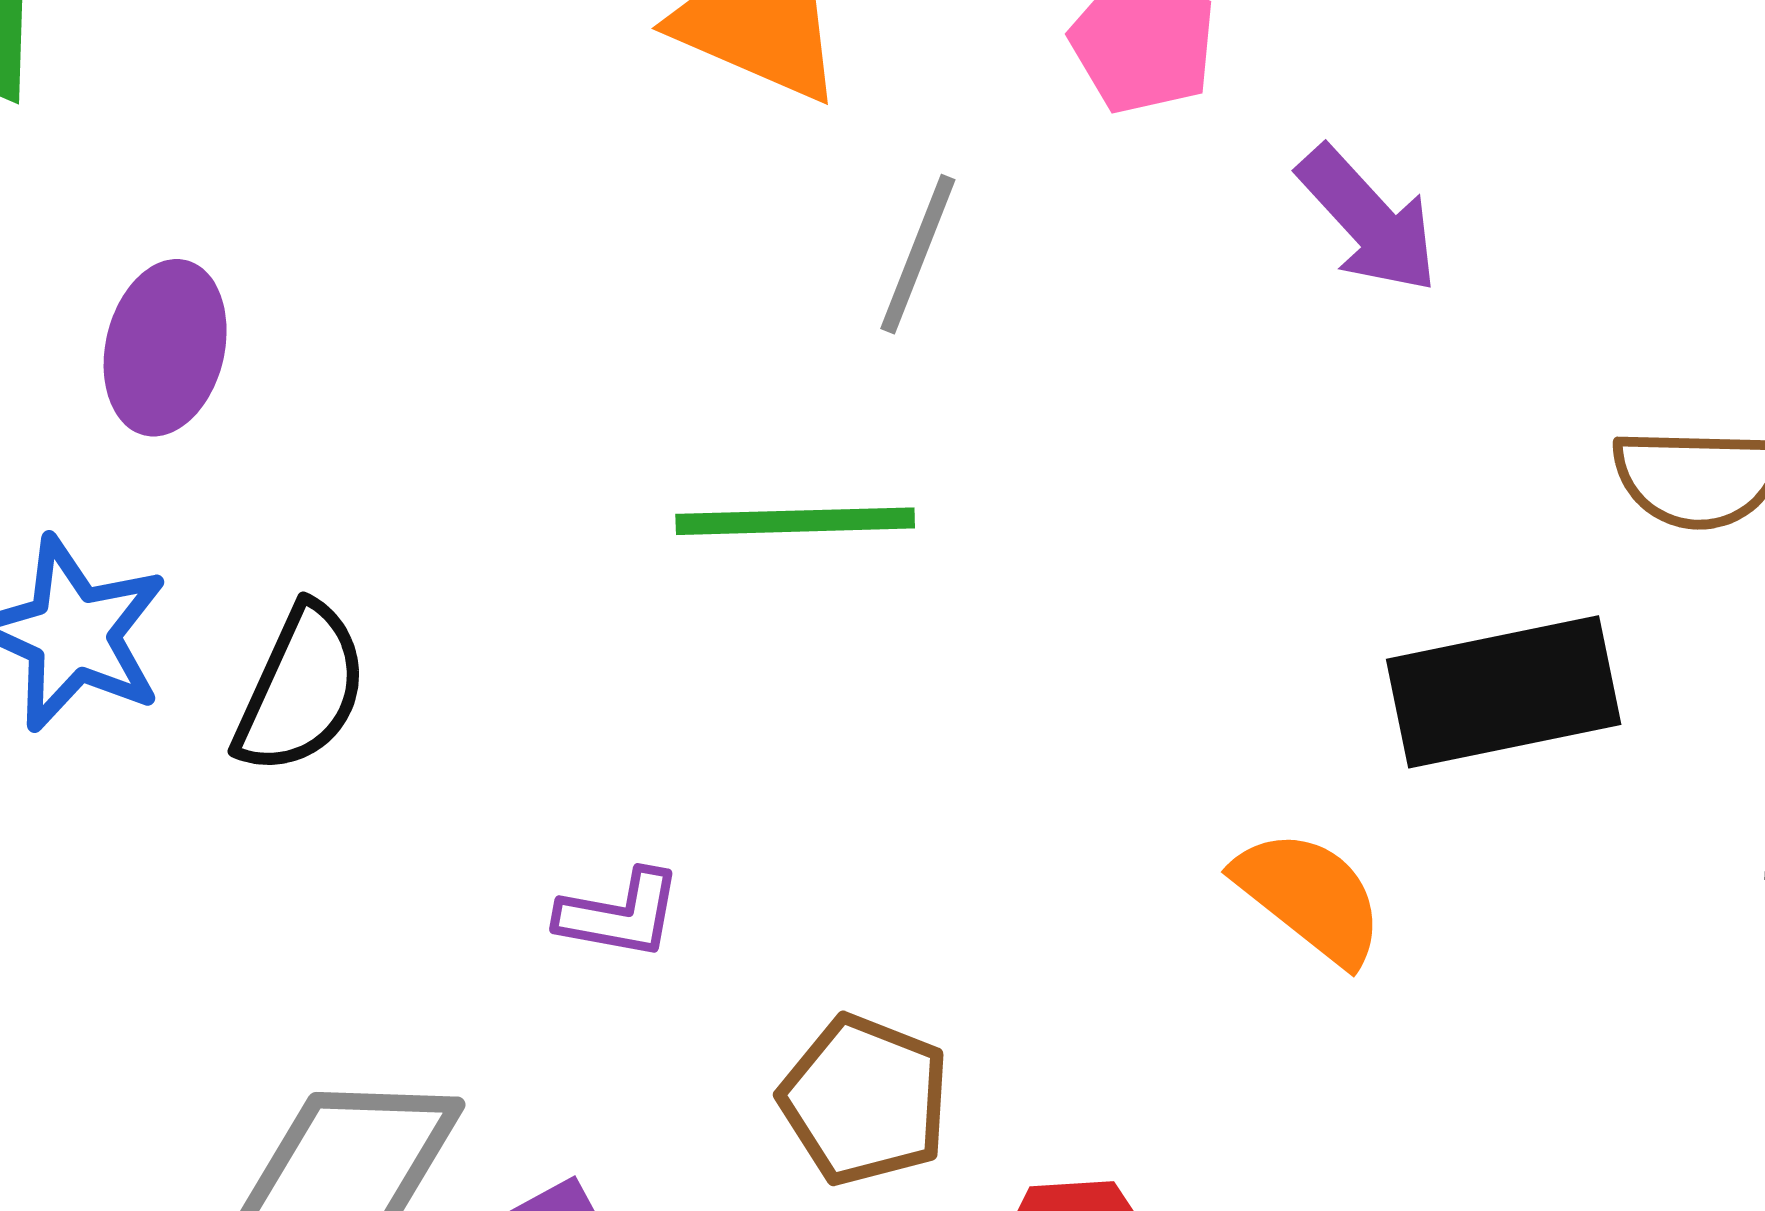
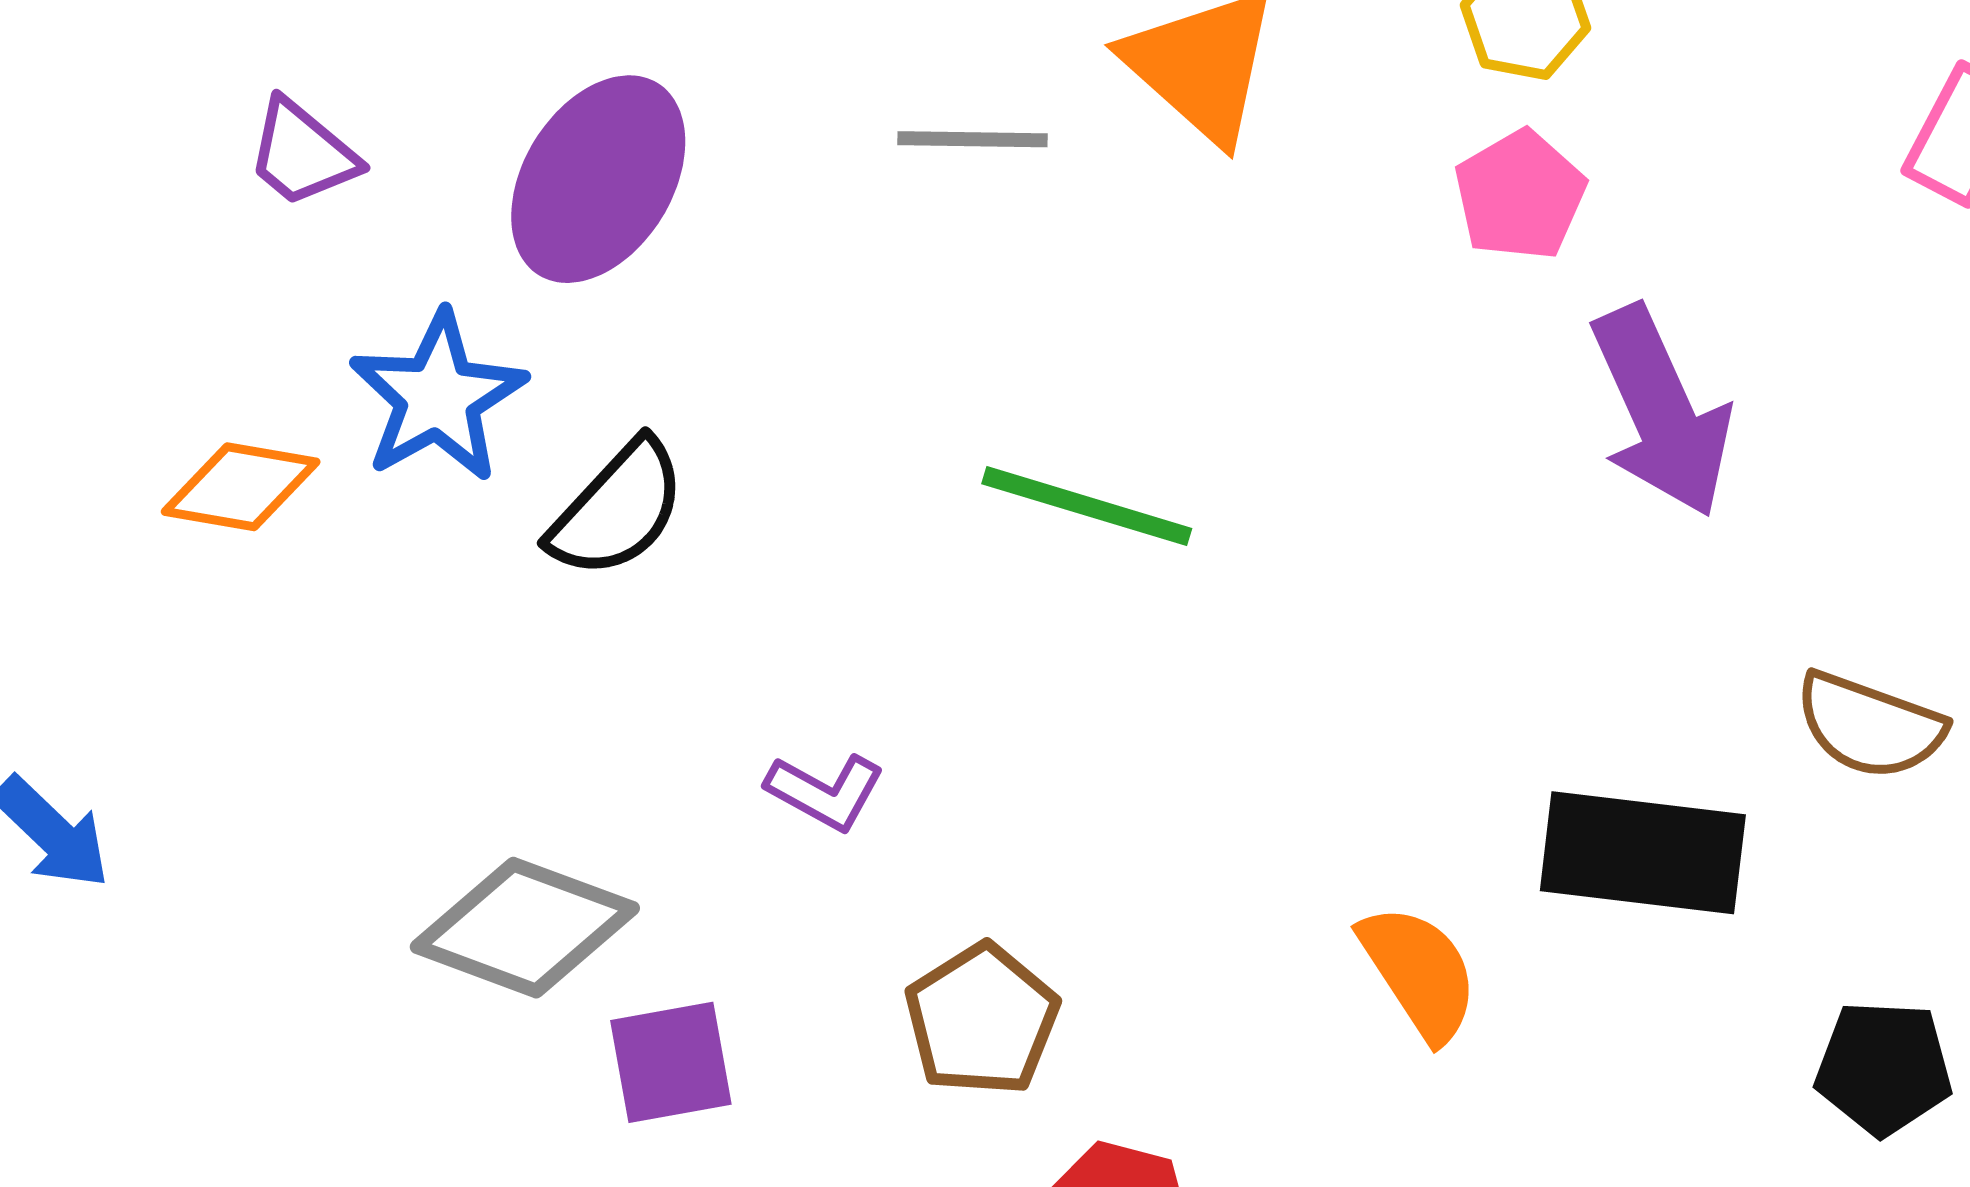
purple arrow: (1368, 220) -> (1661, 411), size x1.4
gray line: (918, 254) -> (972, 139), moved, turned 51
purple ellipse: (165, 348) -> (598, 179), size x1.4

